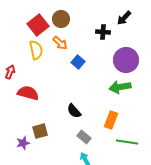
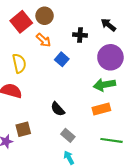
black arrow: (124, 18) -> (108, 25), moved, turned 84
black cross: (103, 32) -> (80, 35), moved
yellow semicircle: (36, 50) -> (19, 63), moved
orange rectangle: (111, 120) -> (101, 109), moved, turned 54

